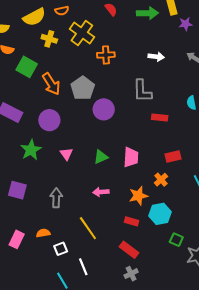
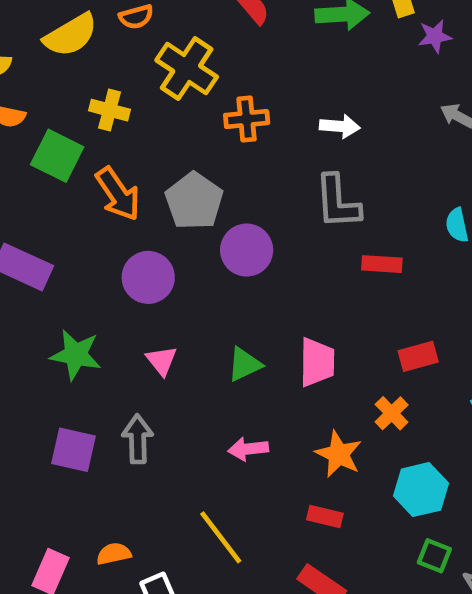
yellow cross: (49, 39) -> (109, 110), moved
white arrow: (156, 57) -> (340, 126), moved
purple circle: (49, 120) -> (148, 277), moved
green star: (31, 150) -> (76, 355), turned -30
purple square: (17, 190) -> (73, 450), moved
orange star: (138, 196) -> (339, 454), turned -30
gray arrow: (56, 198) -> (138, 439), moved
cyan hexagon: (160, 214) -> (421, 490), moved

